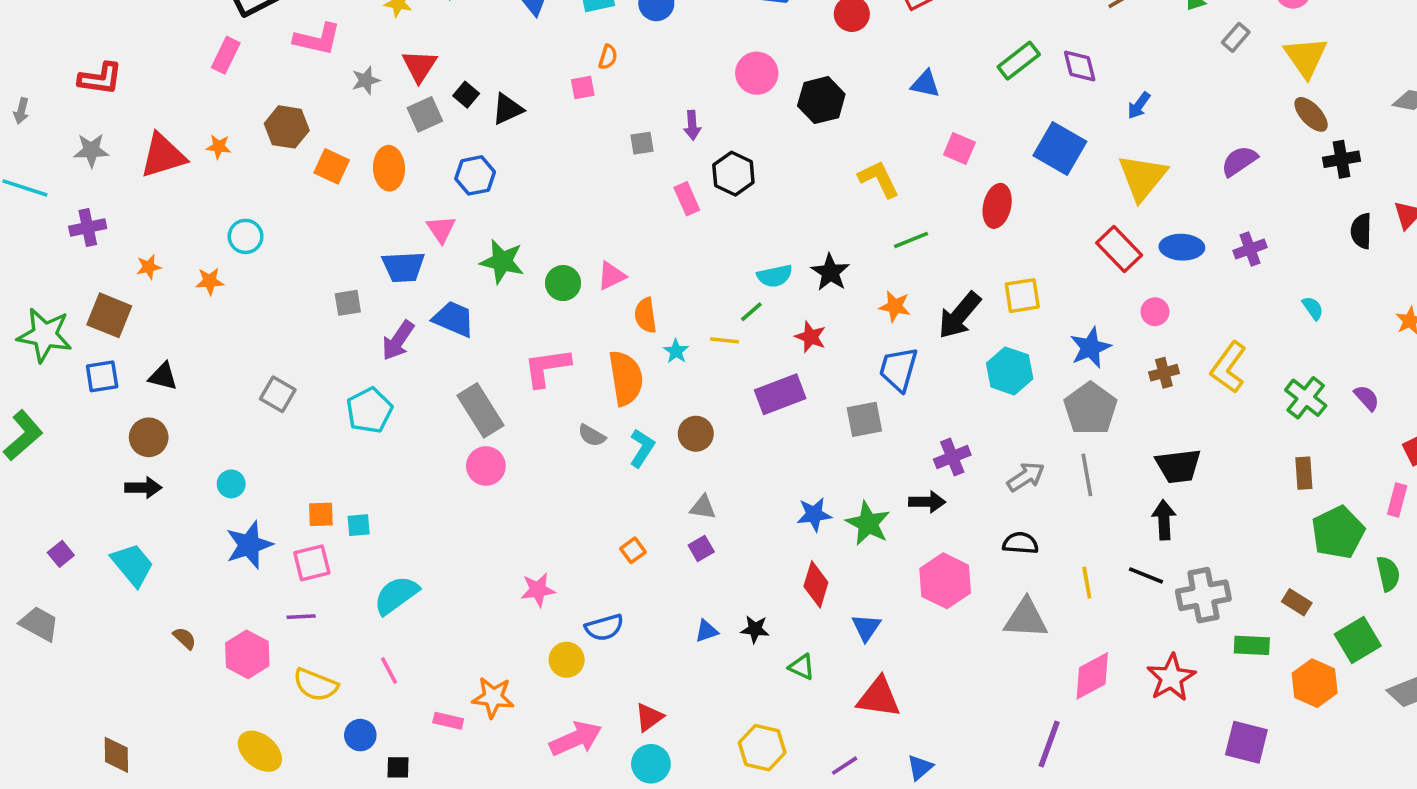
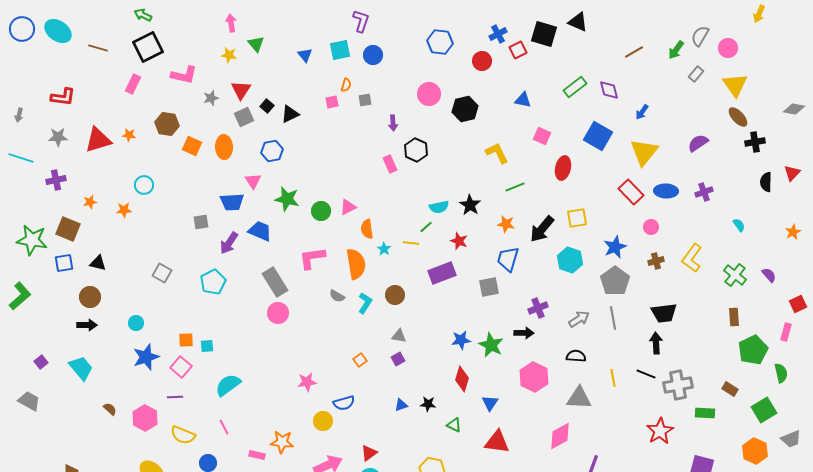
gray square: (642, 143) -> (365, 100), moved
pink square: (312, 563) -> (181, 367), turned -35
pink diamond: (1092, 676) -> (560, 436), moved
orange hexagon: (1315, 683) -> (755, 451), moved

